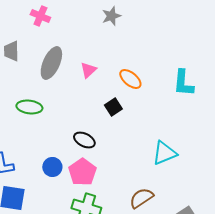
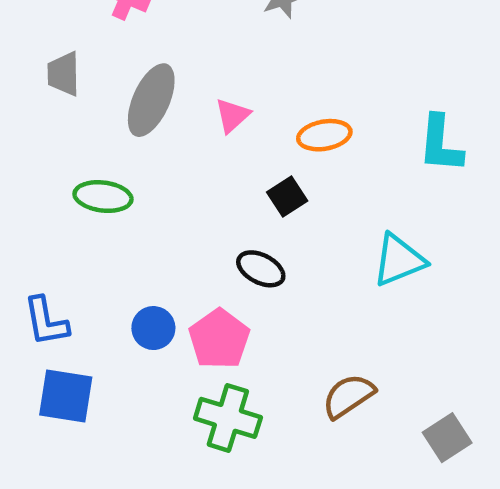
orange ellipse: (130, 79) -> (324, 135), turned -50
black ellipse: (84, 140) -> (261, 269), moved
cyan triangle: (164, 153) -> (399, 260), moved

